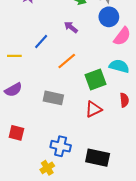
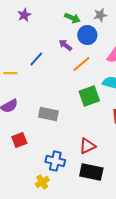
blue circle: (109, 17) -> (87, 35), moved
orange line: (67, 61) -> (81, 64), moved
red triangle: (93, 109) -> (87, 146), moved
red square: (16, 133) -> (19, 140), moved, turned -35

